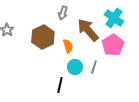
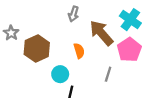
brown hexagon: (43, 37) -> (37, 49), moved
cyan circle: (75, 67) -> (60, 74), moved

